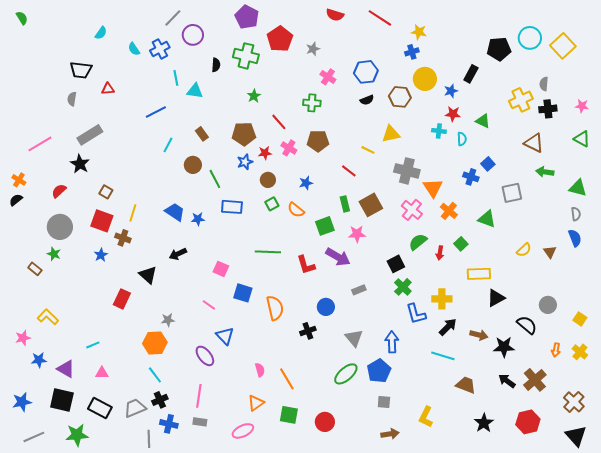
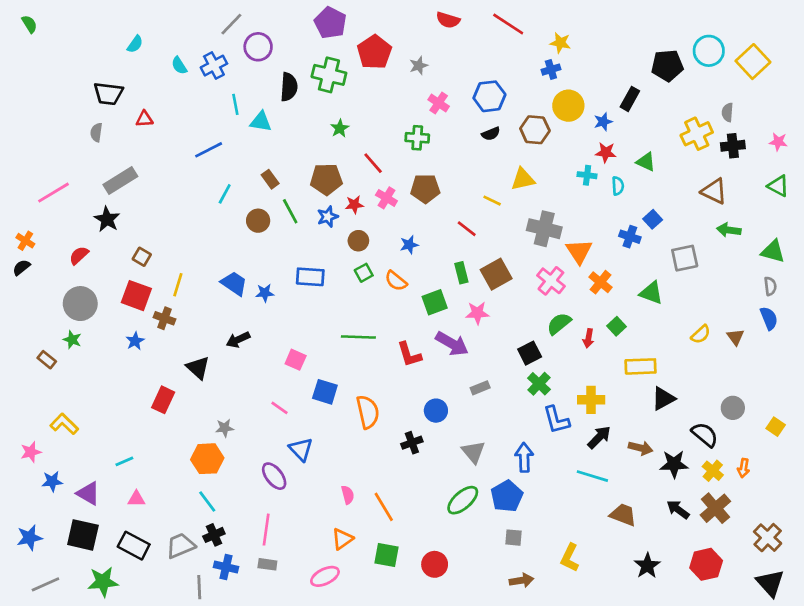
black semicircle: (216, 65) -> (289, 87), size x1.5
green line: (215, 179) -> (290, 211), moved
yellow cross: (580, 352) -> (713, 471), moved

